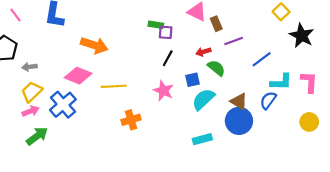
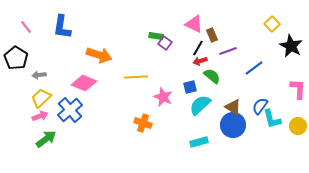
purple square: (166, 32) -> (165, 43), turned 32
black line: (168, 58) -> (198, 48), moved
cyan L-shape: (281, 82) -> (272, 119), moved, turned 75
yellow line: (114, 86) -> (136, 77), moved
orange cross: (131, 120) -> (143, 123), moved, turned 36

